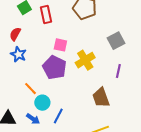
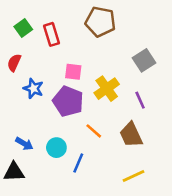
blue star: (18, 54) -> (33, 88), moved
purple line: (118, 71) -> (140, 100), moved, turned -32
orange line: (31, 89) -> (94, 131), moved
blue arrow: (33, 119) -> (24, 144), moved

